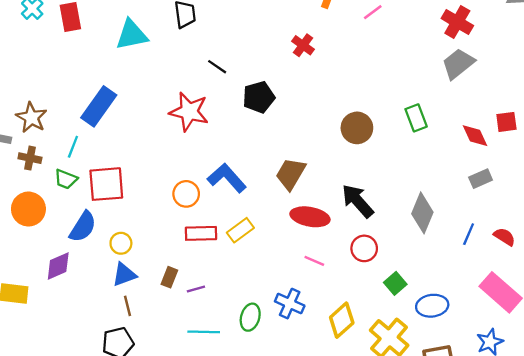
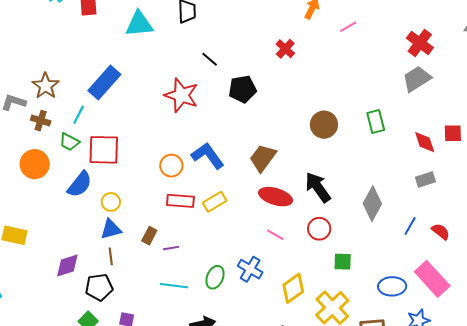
purple diamond: (58, 266) -> (67, 265), moved
green square: (395, 283) -> (343, 262), turned 36
blue ellipse: (432, 306) -> (392, 286), moved

